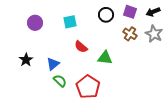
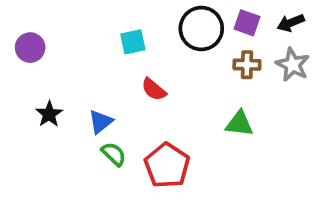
black circle: (106, 15) -> (201, 29), size x1.5
purple circle: (35, 23) -> (30, 48), moved
brown cross: (130, 34) -> (247, 65), turned -32
green triangle: (105, 58) -> (239, 124), moved

